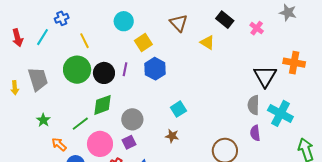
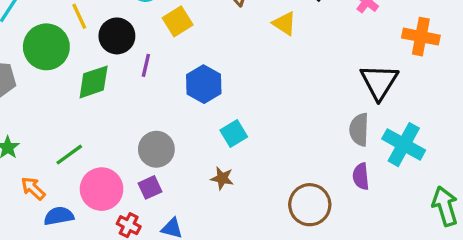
orange cross: (294, 63) -> (421, 37), moved
blue hexagon: (155, 69) -> (204, 84), moved
green circle: (77, 70) -> (46, 47), moved
black circle: (104, 73) -> (117, 36), moved
green diamond: (103, 105) -> (94, 82), moved

